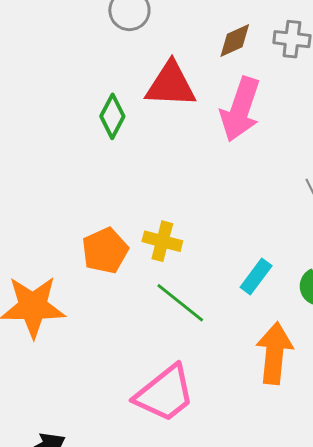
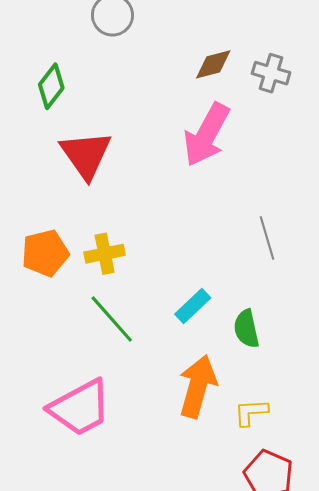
red triangle: (171, 85) -> (86, 155), moved, turned 42
green diamond: (112, 116) -> (51, 86), moved
yellow cross: (162, 241) -> (105, 254), turned -36

